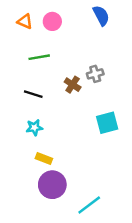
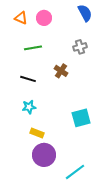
gray cross: (95, 74) -> (80, 47), moved
cyan square: (107, 123) -> (81, 118), moved

